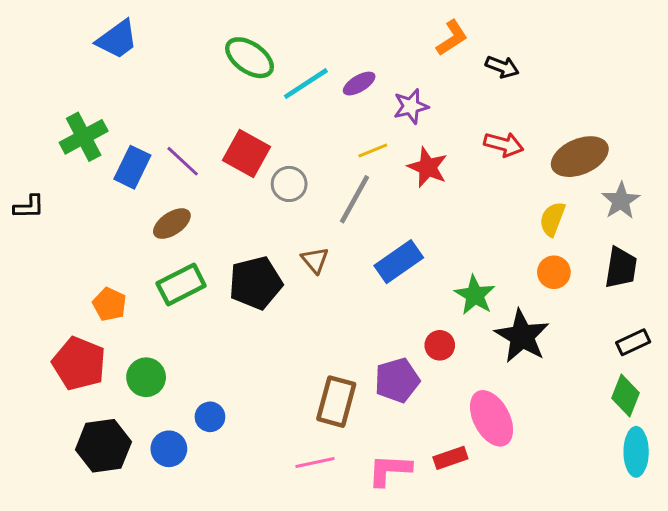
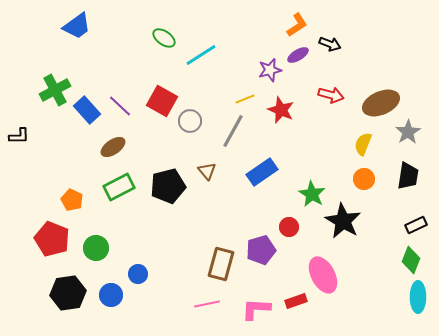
green ellipse: (250, 58) -> (164, 38), size x0.7
purple ellipse: (359, 84) -> (298, 55), moved
blue rectangle: (132, 167) -> (87, 110), turned -68

